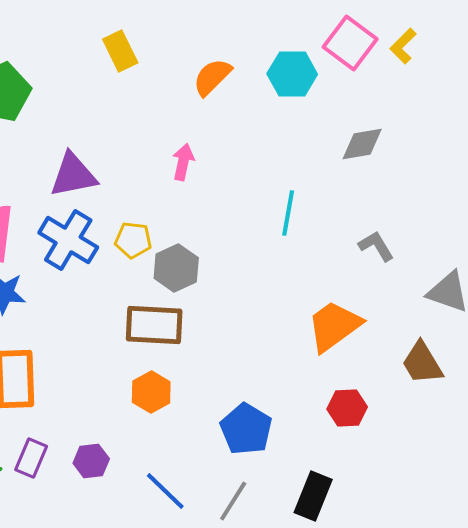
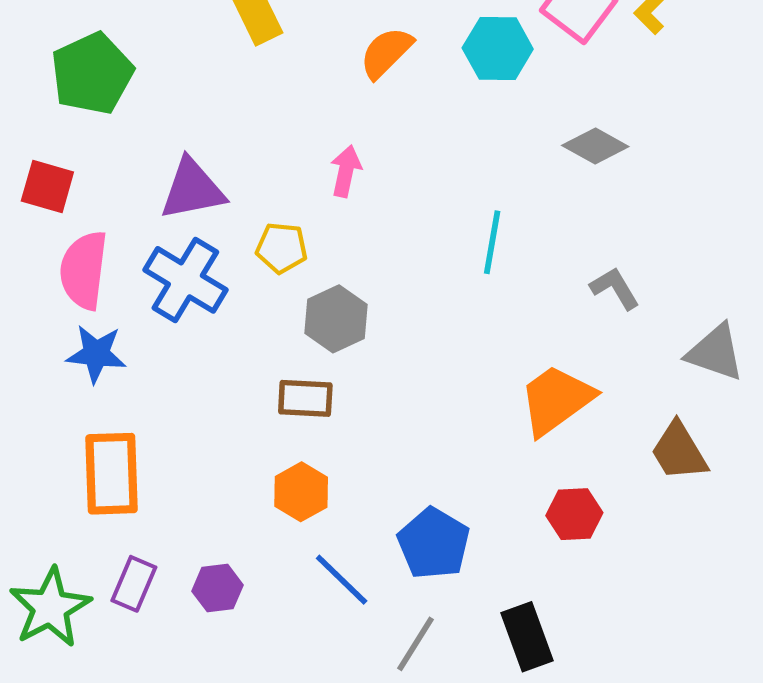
gray diamond: (362, 144) -> (595, 146), turned 39
yellow pentagon: (133, 240) -> (282, 248), moved
brown rectangle: (154, 325) -> (305, 398), size x0.7
blue line: (165, 491) -> (342, 580), moved
black rectangle: (313, 496) -> (527, 637), turned -42

